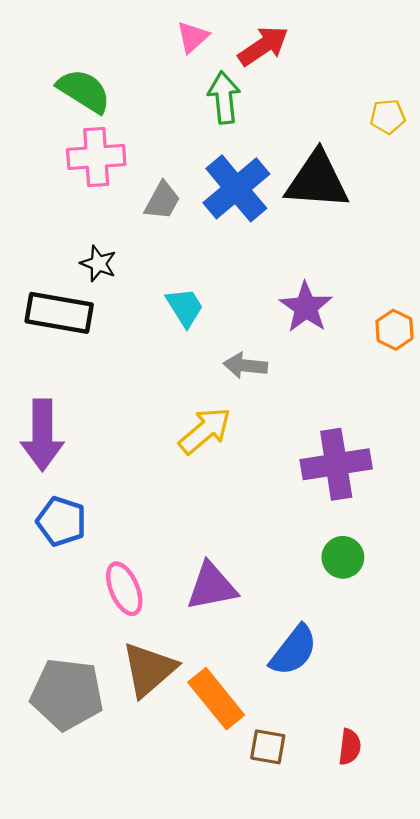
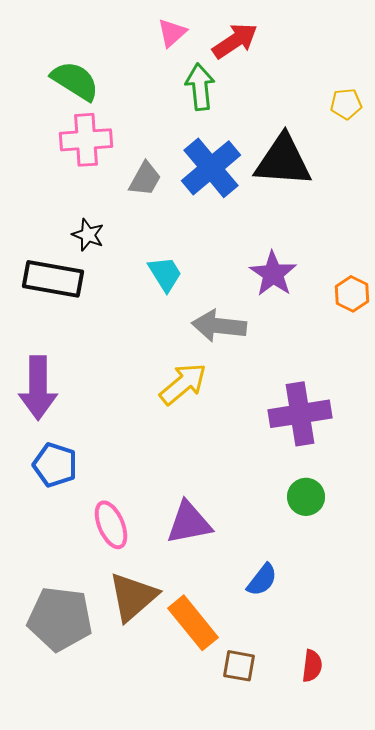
gray arrow: (245, 366) -> (219, 326), size x1.4
blue semicircle: (294, 650) -> (262, 580), size x0.7

